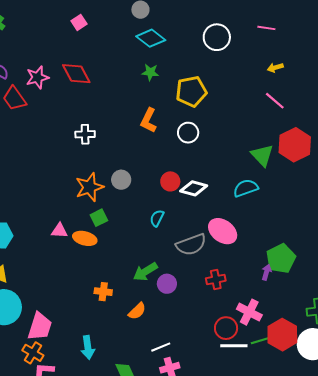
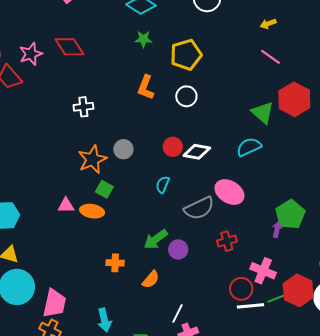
green square: (99, 218) -> (104, 189), turned -30
white line: (161, 347) -> (178, 313), turned -36

